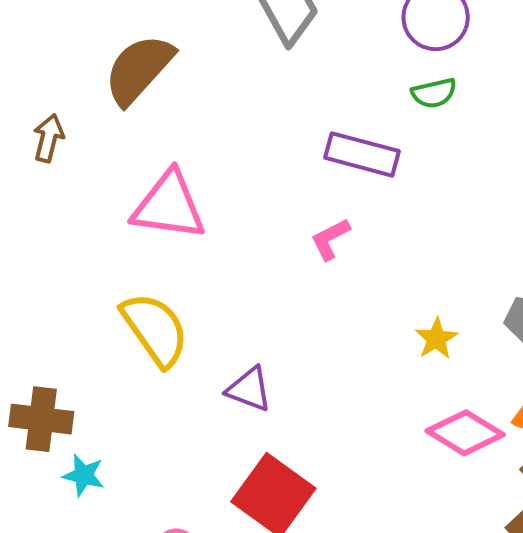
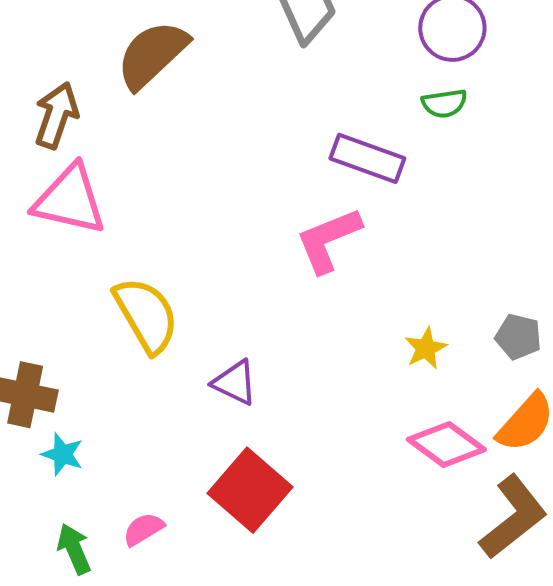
brown arrow: (49, 138) -> (56, 115), size x1.4
pink triangle: (169, 206) -> (70, 200), moved
pink L-shape: (330, 239) -> (328, 240), size x1.6

